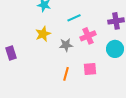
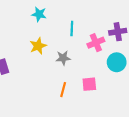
cyan line: (74, 18) -> (72, 28), turned -64
pink cross: (88, 36) -> (96, 43), moved

